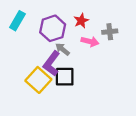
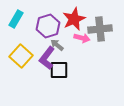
red star: (81, 21) -> (74, 19), size x1.6
gray cross: (110, 32) -> (100, 29), size x1.6
yellow square: (38, 80) -> (21, 56), moved

